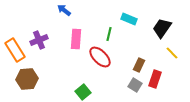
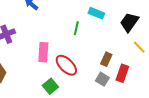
pink rectangle: (76, 39) -> (43, 52), moved
red ellipse: (100, 57) -> (66, 65), moved

